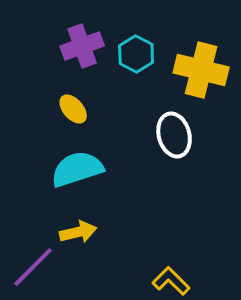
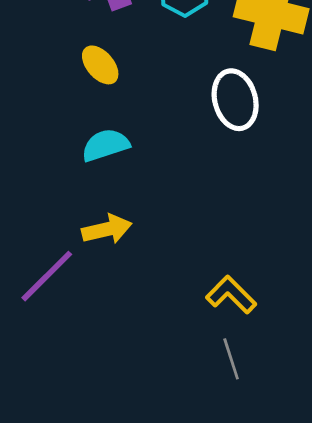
cyan semicircle: (77, 169) -> (106, 145), size x0.7

